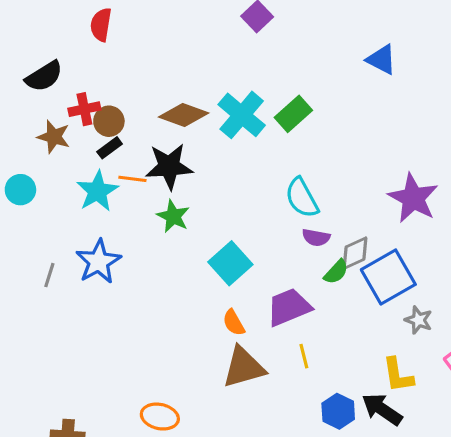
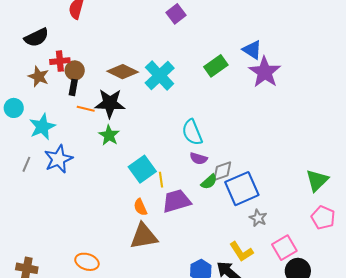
green rectangle: (293, 114) -> (216, 66), moved
black rectangle: (110, 148) -> (73, 87), turned -49
cyan star: (97, 191) -> (42, 127), moved
purple star: (413, 198) -> (265, 72), moved
yellow line: (304, 356) -> (161, 180), moved
yellow L-shape: (398, 375) -> (241, 252), turned -30

